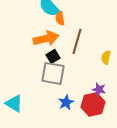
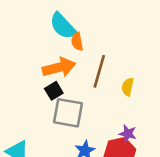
black square: (53, 56) -> (54, 91), moved
yellow semicircle: (106, 57) -> (128, 87), moved

